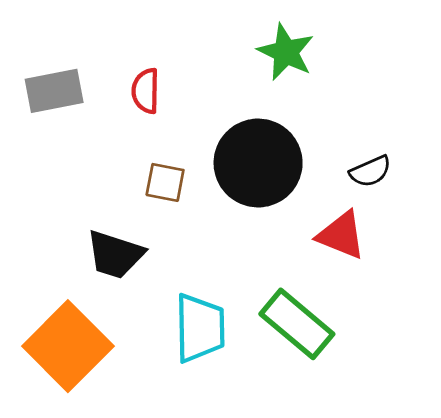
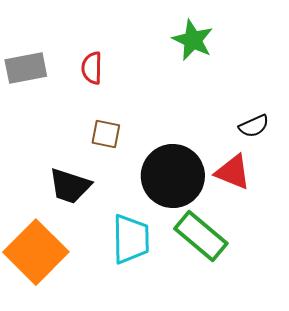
black circle: (258, 163) -> (173, 176), moved

